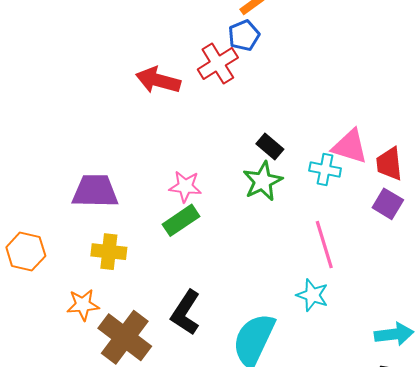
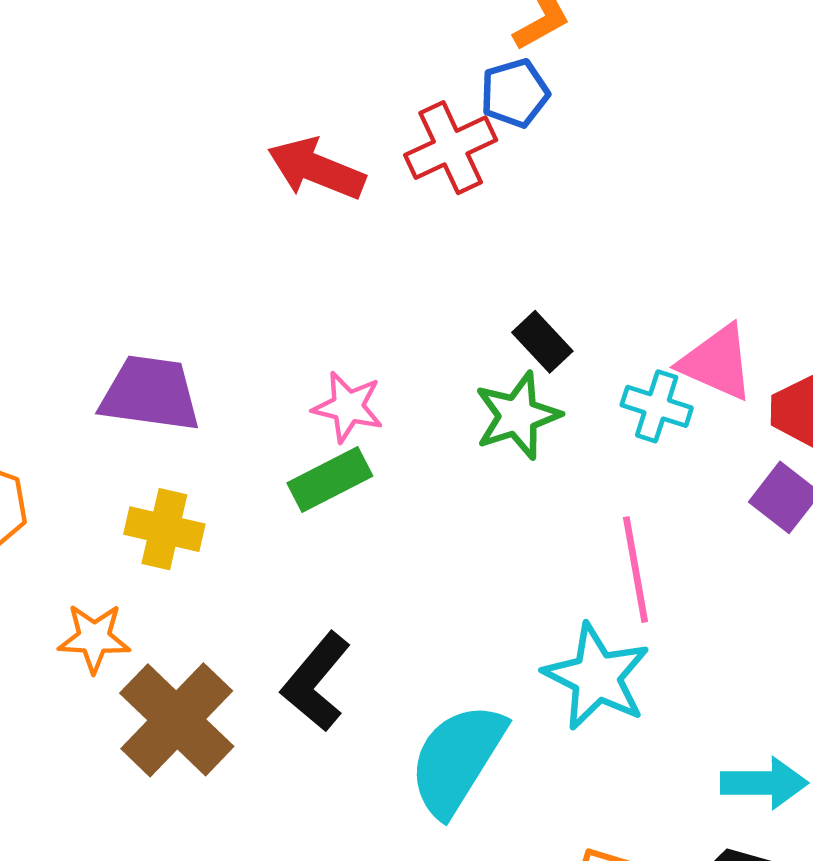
cyan star: (312, 295) -> (597, 677), size x1.5

